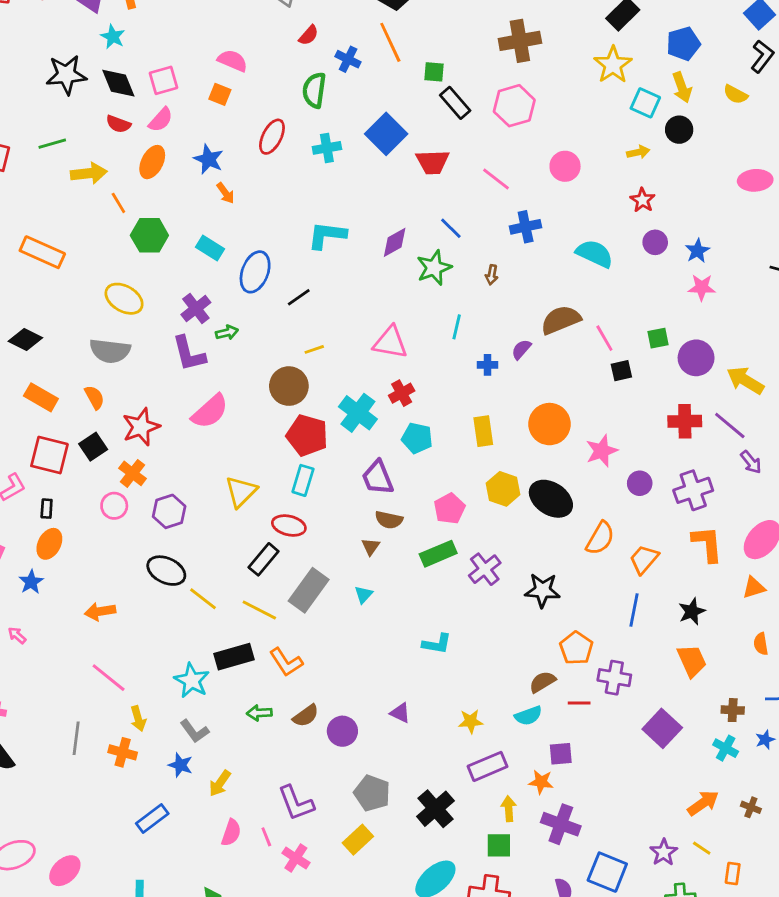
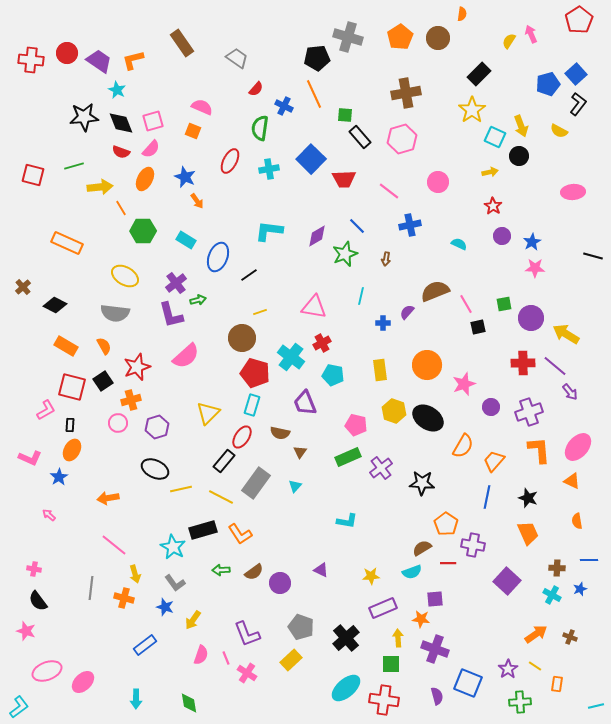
blue pentagon: (683, 44) -> (548, 84), moved
cyan semicircle: (595, 254) -> (459, 244), size x0.6
orange cross: (133, 473) -> (131, 400), turned 36
pink pentagon: (449, 509) -> (356, 425), turned -30
brown semicircle: (389, 520) -> (280, 433), moved
red ellipse: (289, 526) -> (242, 437), turned -70
orange triangle: (754, 587) -> (572, 481), turned 42
yellow line: (203, 599) -> (181, 489), turned -50
black star: (692, 611) -> (528, 498), turned -30

